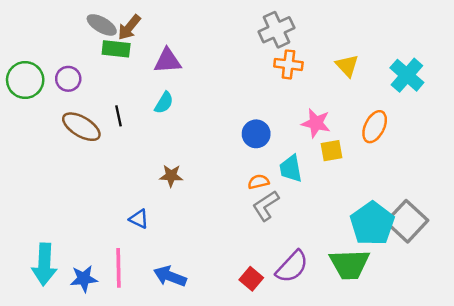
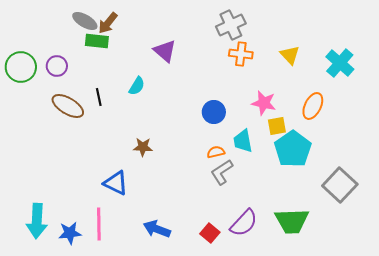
purple triangle: (168, 61) -> (165, 51), moved, turned 45
blue triangle: (139, 219) -> (116, 183), size x1.5
cyan pentagon: (372, 224) -> (293, 149), moved
blue arrow: (170, 276) -> (157, 229), moved

